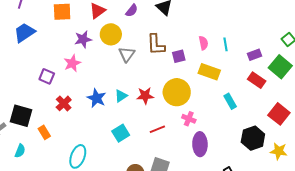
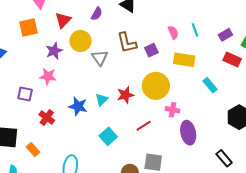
pink star: (72, 63) -> (48, 76), turned -30

